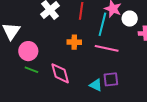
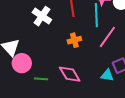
pink line: (107, 48) -> (107, 37), turned -50
pink circle: (28, 51) -> (22, 63), moved

